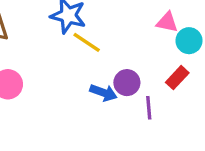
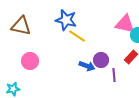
pink triangle: (167, 22) -> (125, 24), size x1.5

